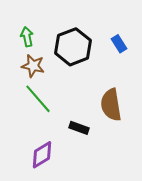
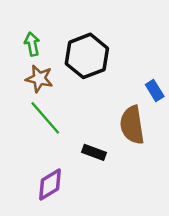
blue rectangle: (119, 44) -> (155, 90), moved

